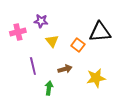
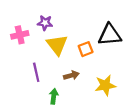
yellow triangle: (52, 41) -> (57, 45), size x1.5
orange square: (78, 45) -> (86, 49), turned 32

